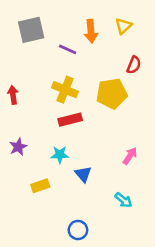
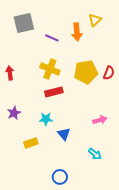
orange arrow: (91, 31) -> (77, 32), moved
red semicircle: (134, 65) -> (109, 73), moved
pink arrow: (130, 156) -> (100, 120), turned 40

